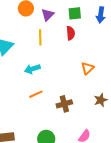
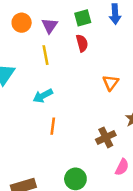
orange line: (36, 94) -> (53, 126), turned -48
brown cross: (64, 104) -> (106, 137), moved

